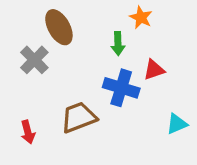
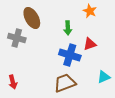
orange star: (141, 17) -> (90, 11), moved
gray cross: (34, 60) -> (17, 38), turned -30
brown trapezoid: (79, 117) -> (65, 83), moved

